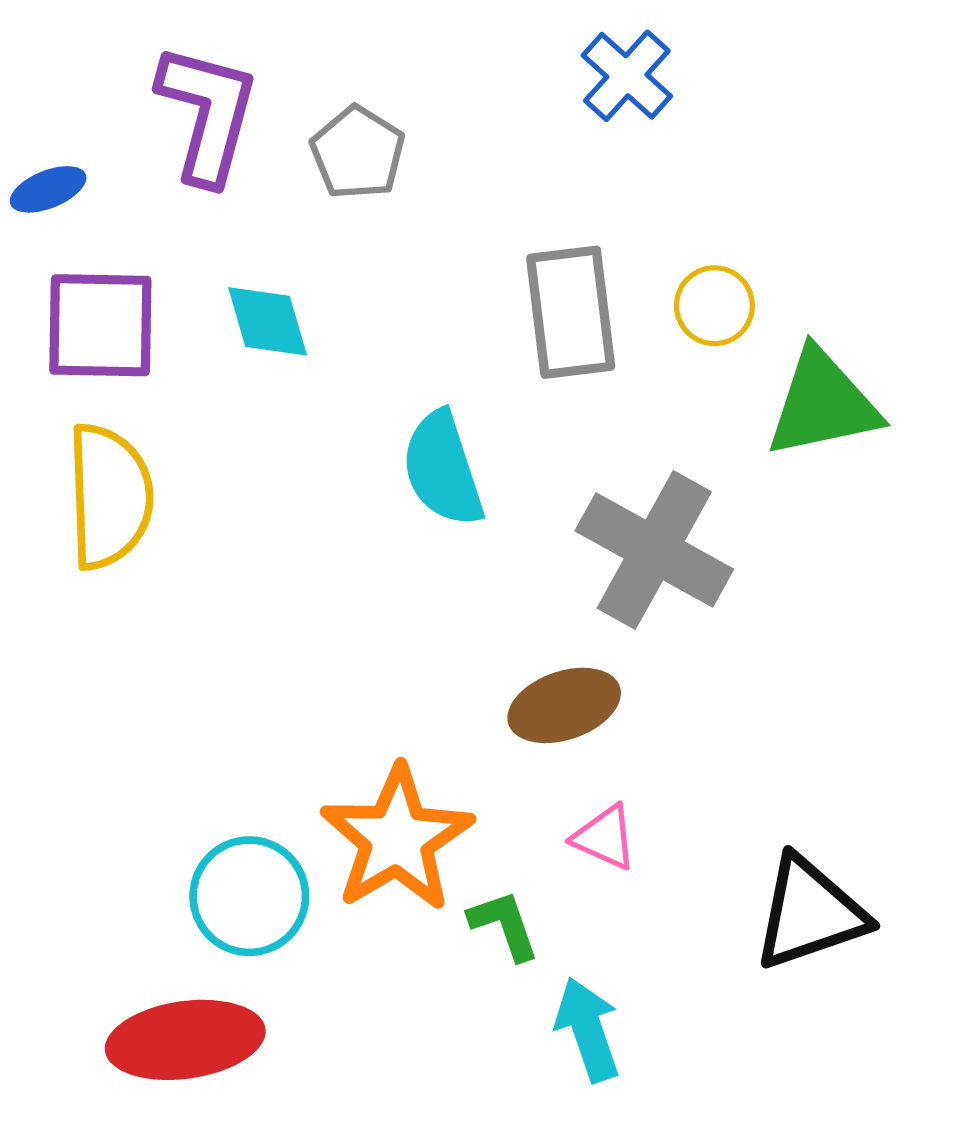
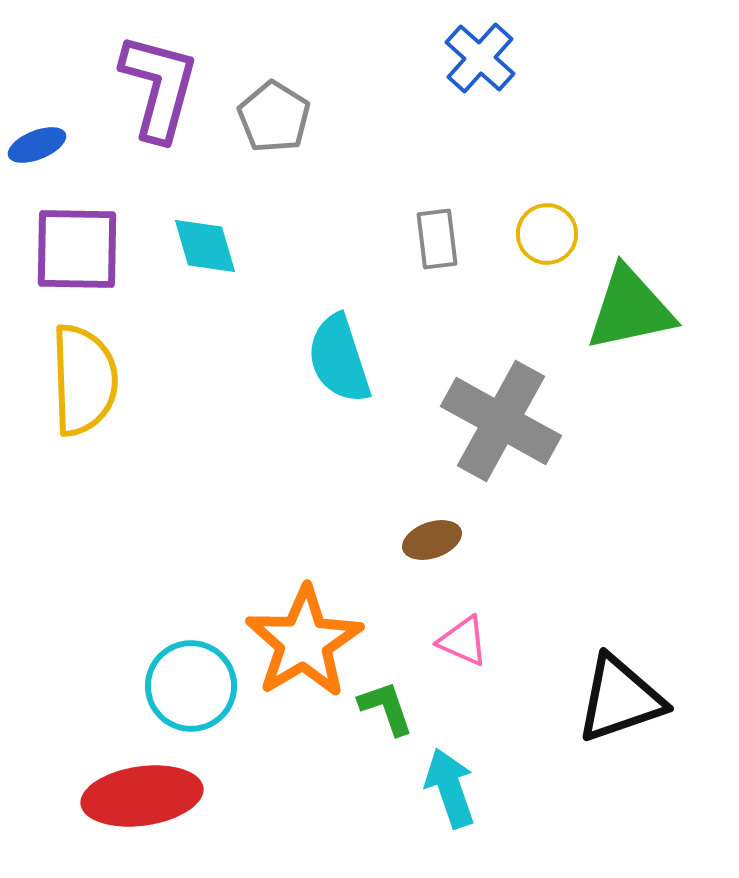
gray rectangle: (571, 312) -> (437, 239), size x0.6
brown ellipse: (564, 705) -> (432, 540), size x0.7

